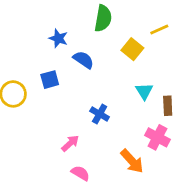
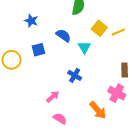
yellow line: (159, 29) -> (118, 32), moved
blue star: (58, 38) -> (31, 21), moved
cyan triangle: (144, 91) -> (84, 47), moved

